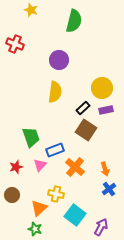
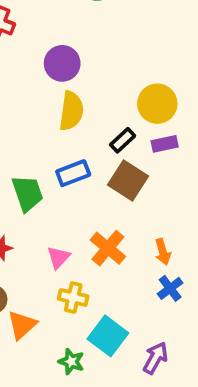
purple circle: (59, 60) -> (62, 63), moved
blue rectangle: (55, 150) -> (73, 173), moved
pink triangle: (40, 165) -> (59, 257), moved
orange triangle: (39, 208) -> (22, 325), moved
green star: (35, 229) -> (71, 362), moved

